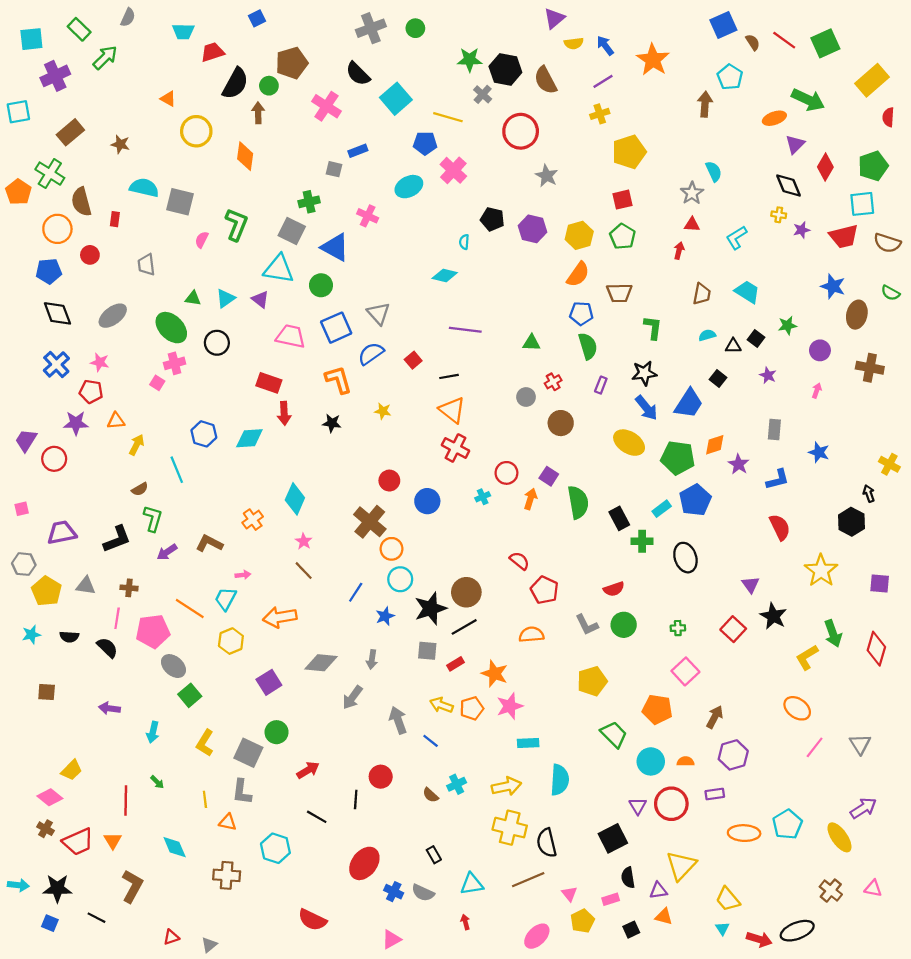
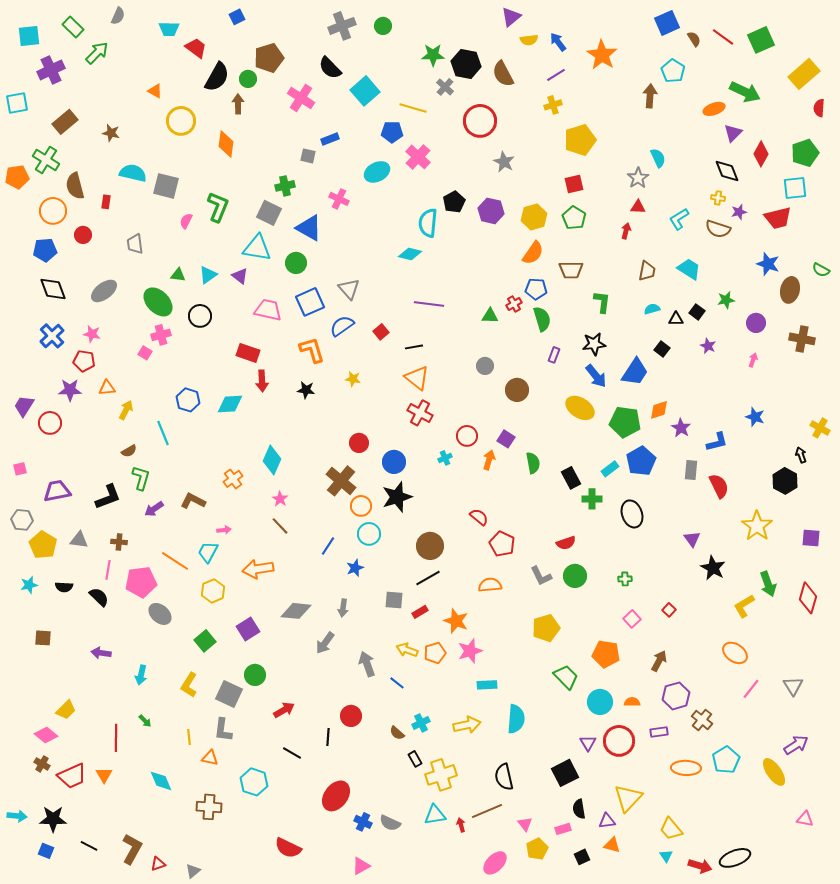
red trapezoid: (213, 52) -> (196, 48), turned 55
orange pentagon: (18, 192) -> (17, 177), turned 30
black pentagon: (492, 219) -> (454, 202), turned 30
cyan semicircle: (464, 242) -> (428, 223), size x2.0
brown semicircle: (887, 243) -> (718, 229), moved
red cross: (553, 382) -> (514, 304), moved
gray rectangle: (774, 430) -> (691, 470), moved
green semicircle: (578, 502) -> (533, 463), size x0.7
black star: (431, 609) -> (397, 497), moved
red square: (733, 629) -> (669, 610), moved, size x0.6
pink square: (685, 671) -> (632, 619), size x0.7
green square: (190, 695) -> (205, 641), moved
yellow cross: (510, 828) -> (441, 775), moved, turned -32
black rectangle: (434, 855) -> (415, 759), moved
brown L-shape: (132, 886) -> (132, 849), moved
brown cross: (831, 891) -> (702, 720), moved
red arrow: (465, 922) -> (461, 825), moved

